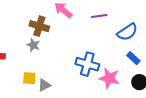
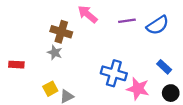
blue semicircle: (127, 32) -> (158, 25), moved
yellow square: (29, 78) -> (50, 89), turned -32

